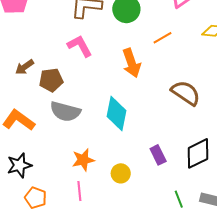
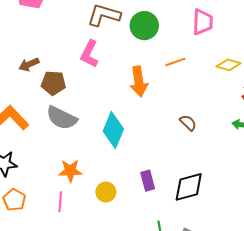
pink L-shape: (80, 46) -> (89, 54), turned -136
brown semicircle: (186, 93) -> (188, 123), size x0.6

